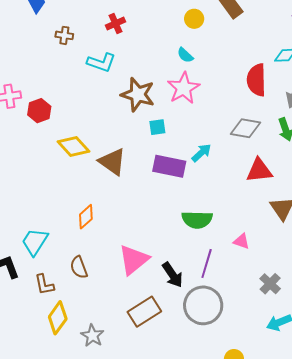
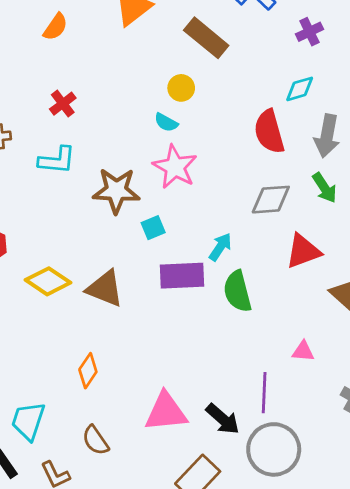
yellow circle: (194, 19) -> (181, 88), moved
green semicircle: (197, 220) -> (237, 291), moved, turned 88
pink triangle: (134, 260) -> (166, 412), turned 48

